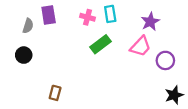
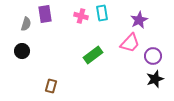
green rectangle: (100, 44) -> (93, 55), moved
black star: (174, 95) -> (155, 79), moved

